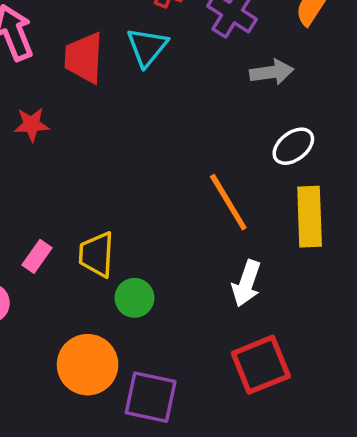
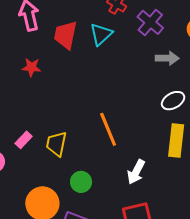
orange line: (228, 202) -> (108, 129), moved
green circle: (134, 298) -> (81, 182), moved

